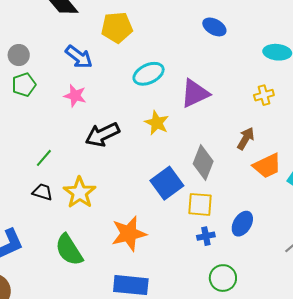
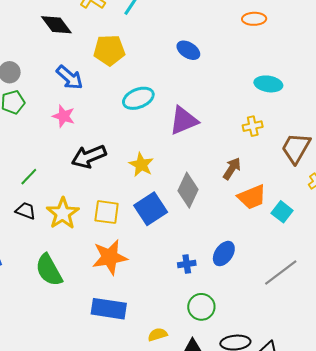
blue ellipse: (214, 27) -> (188, 50), moved
yellow star: (157, 123) -> (141, 165), moved
yellow square: (200, 204) -> (107, 212), moved

